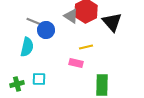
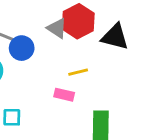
black triangle: (112, 22) -> (115, 37), turned -35

